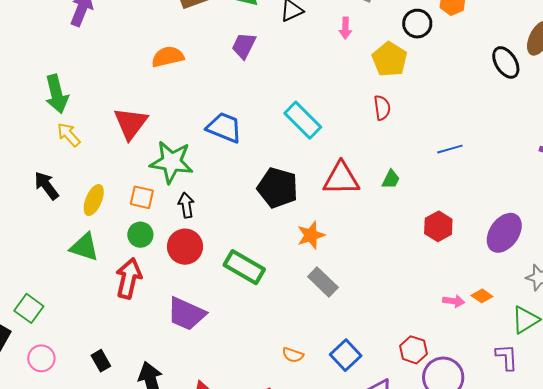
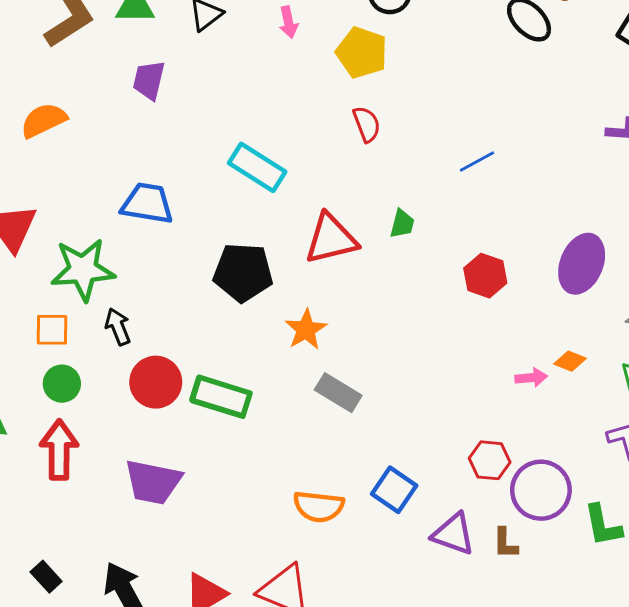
red circle: (185, 247) -> (156, 382), moved
orange semicircle: (293, 355) -> (319, 507), size x1.6

